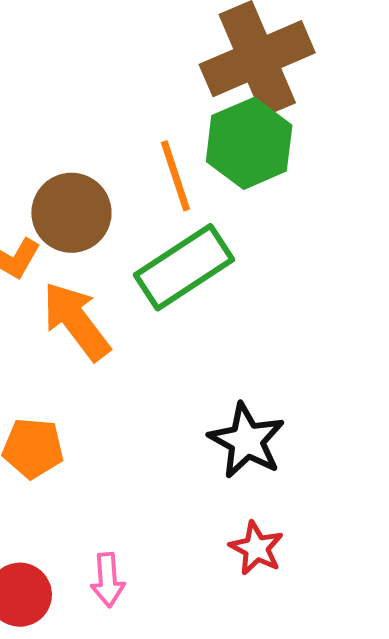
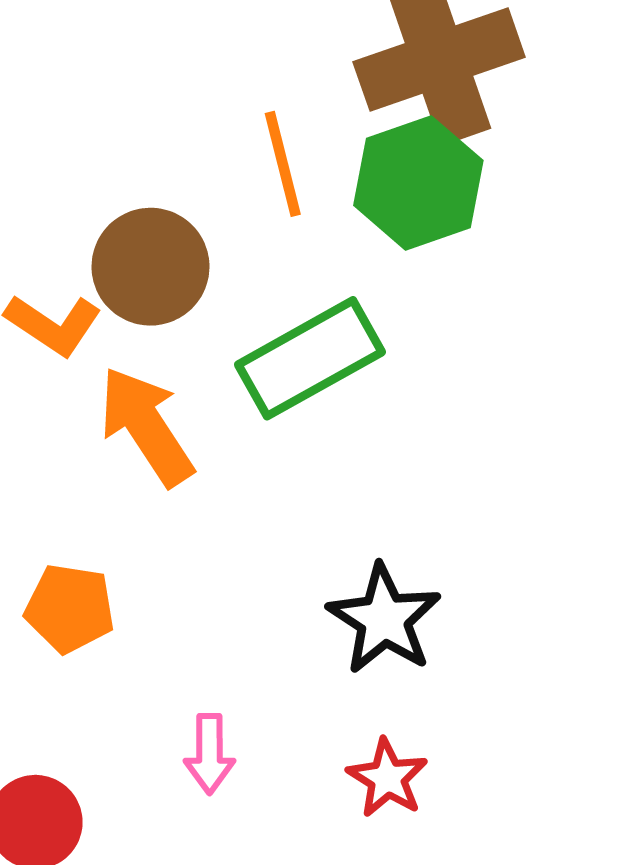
orange line: (175, 176) -> (283, 164), moved
pink arrow: (108, 580) -> (209, 754), moved

